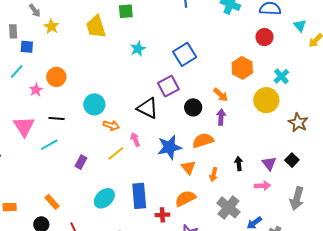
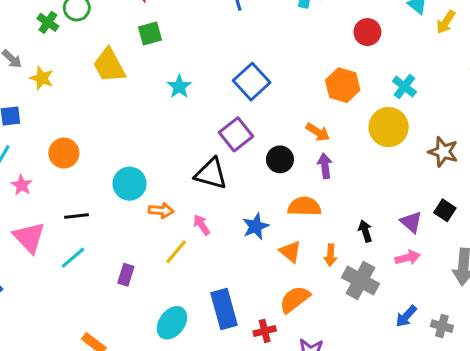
pink star: (36, 90) -> (22, 185), moved
orange semicircle: (203, 140) -> (304, 207), turned 30
blue star: (169, 147) -> (256, 226), size x0.7
gray cross: (228, 207) -> (360, 281), moved

